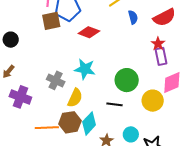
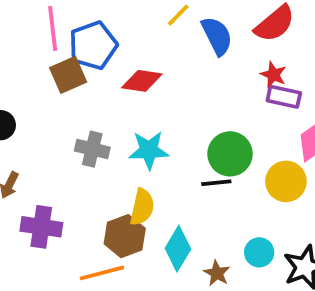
blue semicircle: (133, 17) -> (217, 36), size x1.5
purple rectangle: (161, 56) -> (284, 97), turned -54
gray cross: (56, 80) -> (92, 149), moved
black line: (114, 104) -> (216, 183), moved
brown hexagon: (70, 122) -> (125, 236), moved

